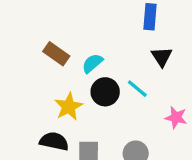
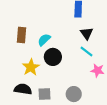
brown rectangle: (56, 54) -> (21, 35), turned 63
cyan line: (137, 89) -> (86, 52), moved

